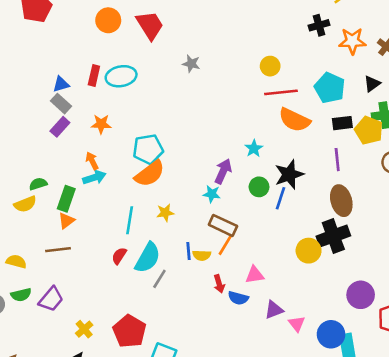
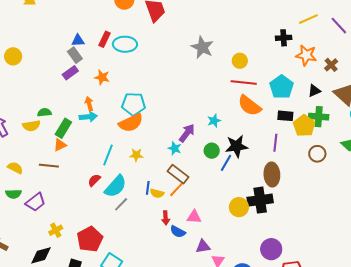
gray star: (191, 64) -> (202, 47), moved, size x1.6

